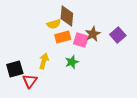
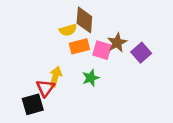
purple square: (118, 35) -> (141, 53), moved
black square: (15, 69) -> (33, 104), moved
red triangle: (30, 81) -> (45, 88), moved

